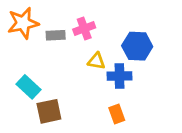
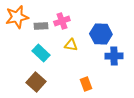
blue cross: (120, 76) -> (114, 56), moved
cyan rectangle: (29, 87) -> (41, 53), moved
brown square: (49, 111) -> (36, 82), turned -36

